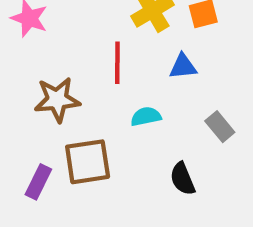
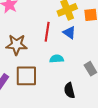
blue triangle: (183, 66) -> (69, 33), moved, turned 32

